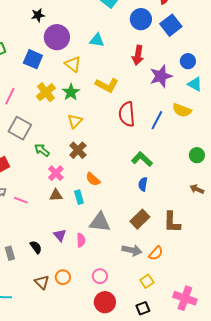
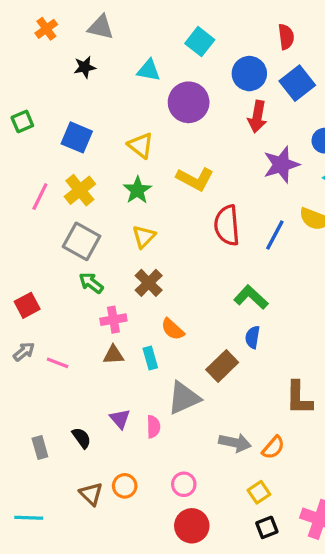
purple circle: (57, 37) -> (189, 102), moved
cyan triangle: (97, 40) -> (149, 70), moved
red arrow: (138, 55) -> (257, 117), moved
yellow cross: (46, 92) -> (80, 190), moved
gray square: (20, 128) -> (82, 241), moved
pink cross: (56, 173) -> (113, 320), turned 35
brown rectangle: (140, 219) -> (222, 366), moved
gray triangle: (100, 222) -> (184, 398), turned -30
black square: (143, 308) -> (267, 527), moved

